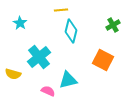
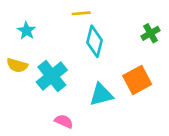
orange square: (103, 60) -> (137, 80), turned 35
yellow semicircle: (13, 74) -> (17, 65), moved
cyan triangle: (68, 80) -> (101, 95), moved

